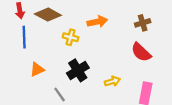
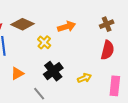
yellow cross: (71, 37) -> (44, 42), turned 32
red semicircle: (141, 52) -> (108, 50), turned -114

